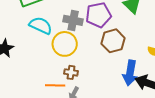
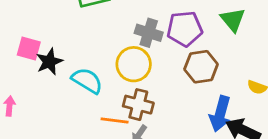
cyan semicircle: (41, 26) -> (87, 81), moved
brown cross: (71, 72) -> (138, 105), size x1.5

